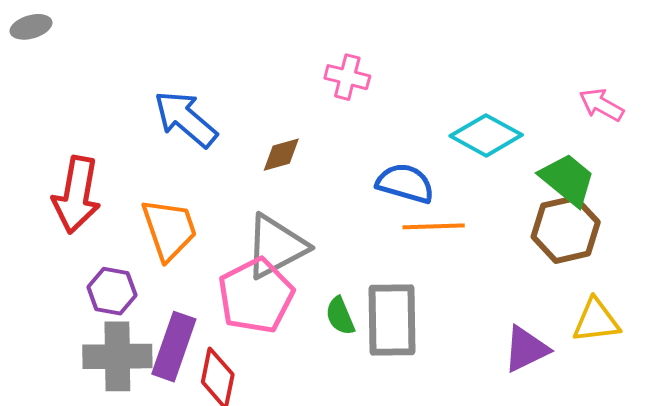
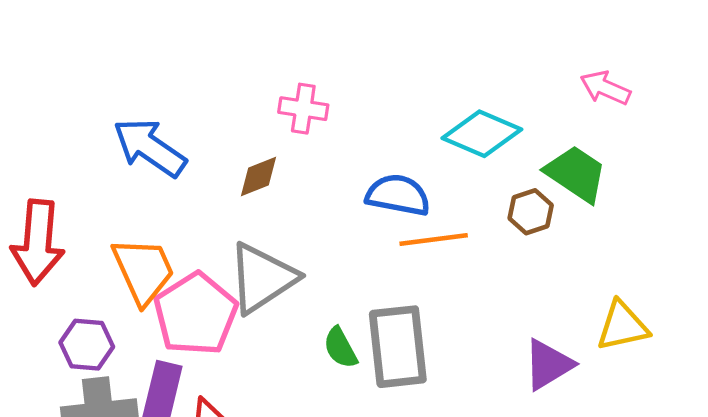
pink cross: (347, 77) -> (303, 109), moved
brown hexagon: (566, 230) -> (531, 212), moved, size x0.6
pink pentagon: (256, 296) -> (196, 314), moved

